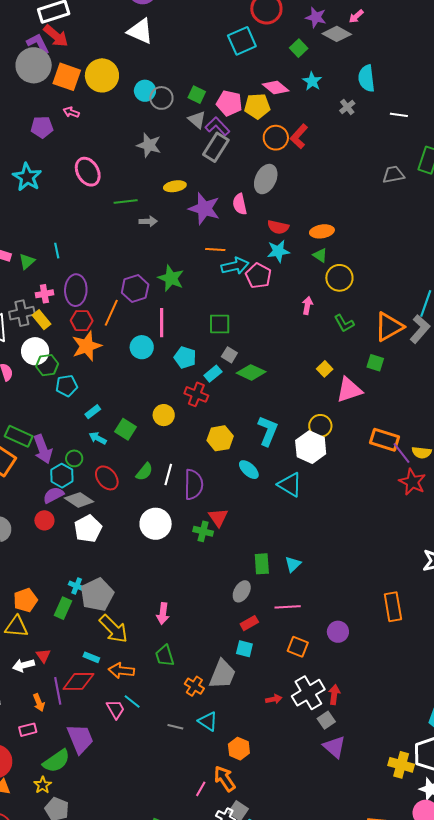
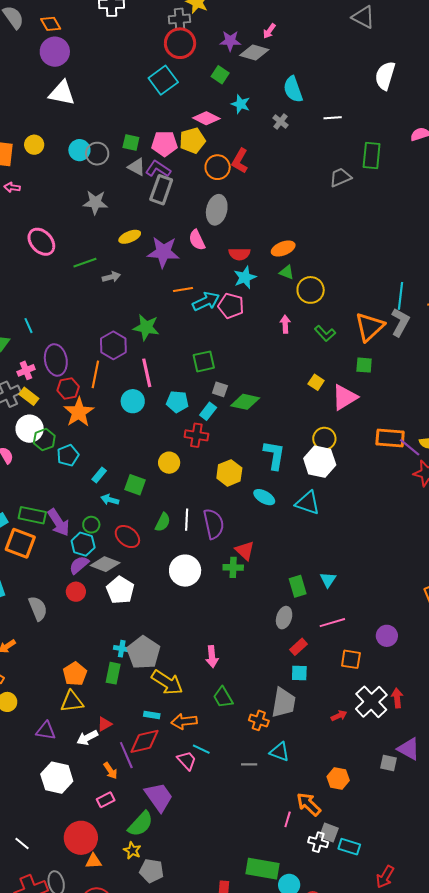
yellow circle: (102, 75) -> (34, 145), size x0.6
red triangle: (43, 656) -> (105, 724), turned 49
gray square: (326, 720) -> (388, 763), moved, turned -30
orange hexagon: (239, 749) -> (338, 779), moved

